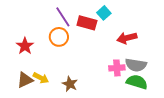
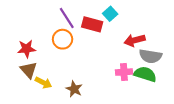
red star: (25, 46) -> (26, 49), turned 30
gray semicircle: (136, 65) -> (150, 56), moved
brown triangle: (25, 80) -> (29, 70), moved, turned -48
green semicircle: (137, 82) -> (145, 74), moved

